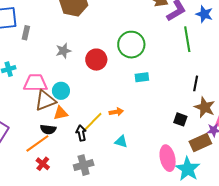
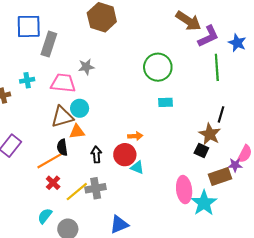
gray rectangle: (26, 33) -> (49, 44), size x1.6
red circle: (96, 60) -> (125, 155), moved
pink trapezoid: (35, 83) -> (63, 83), moved
brown star: (205, 107) -> (210, 134), moved
yellow line: (93, 122) -> (77, 192), moved
black semicircle: (48, 129) -> (62, 147), turned 70

